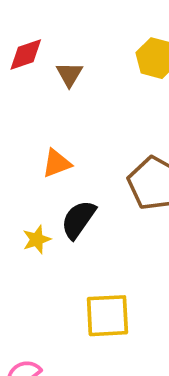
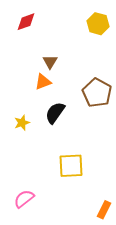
brown triangle: (69, 74) -> (50, 62), moved
yellow star: (37, 239) -> (22, 123), moved

